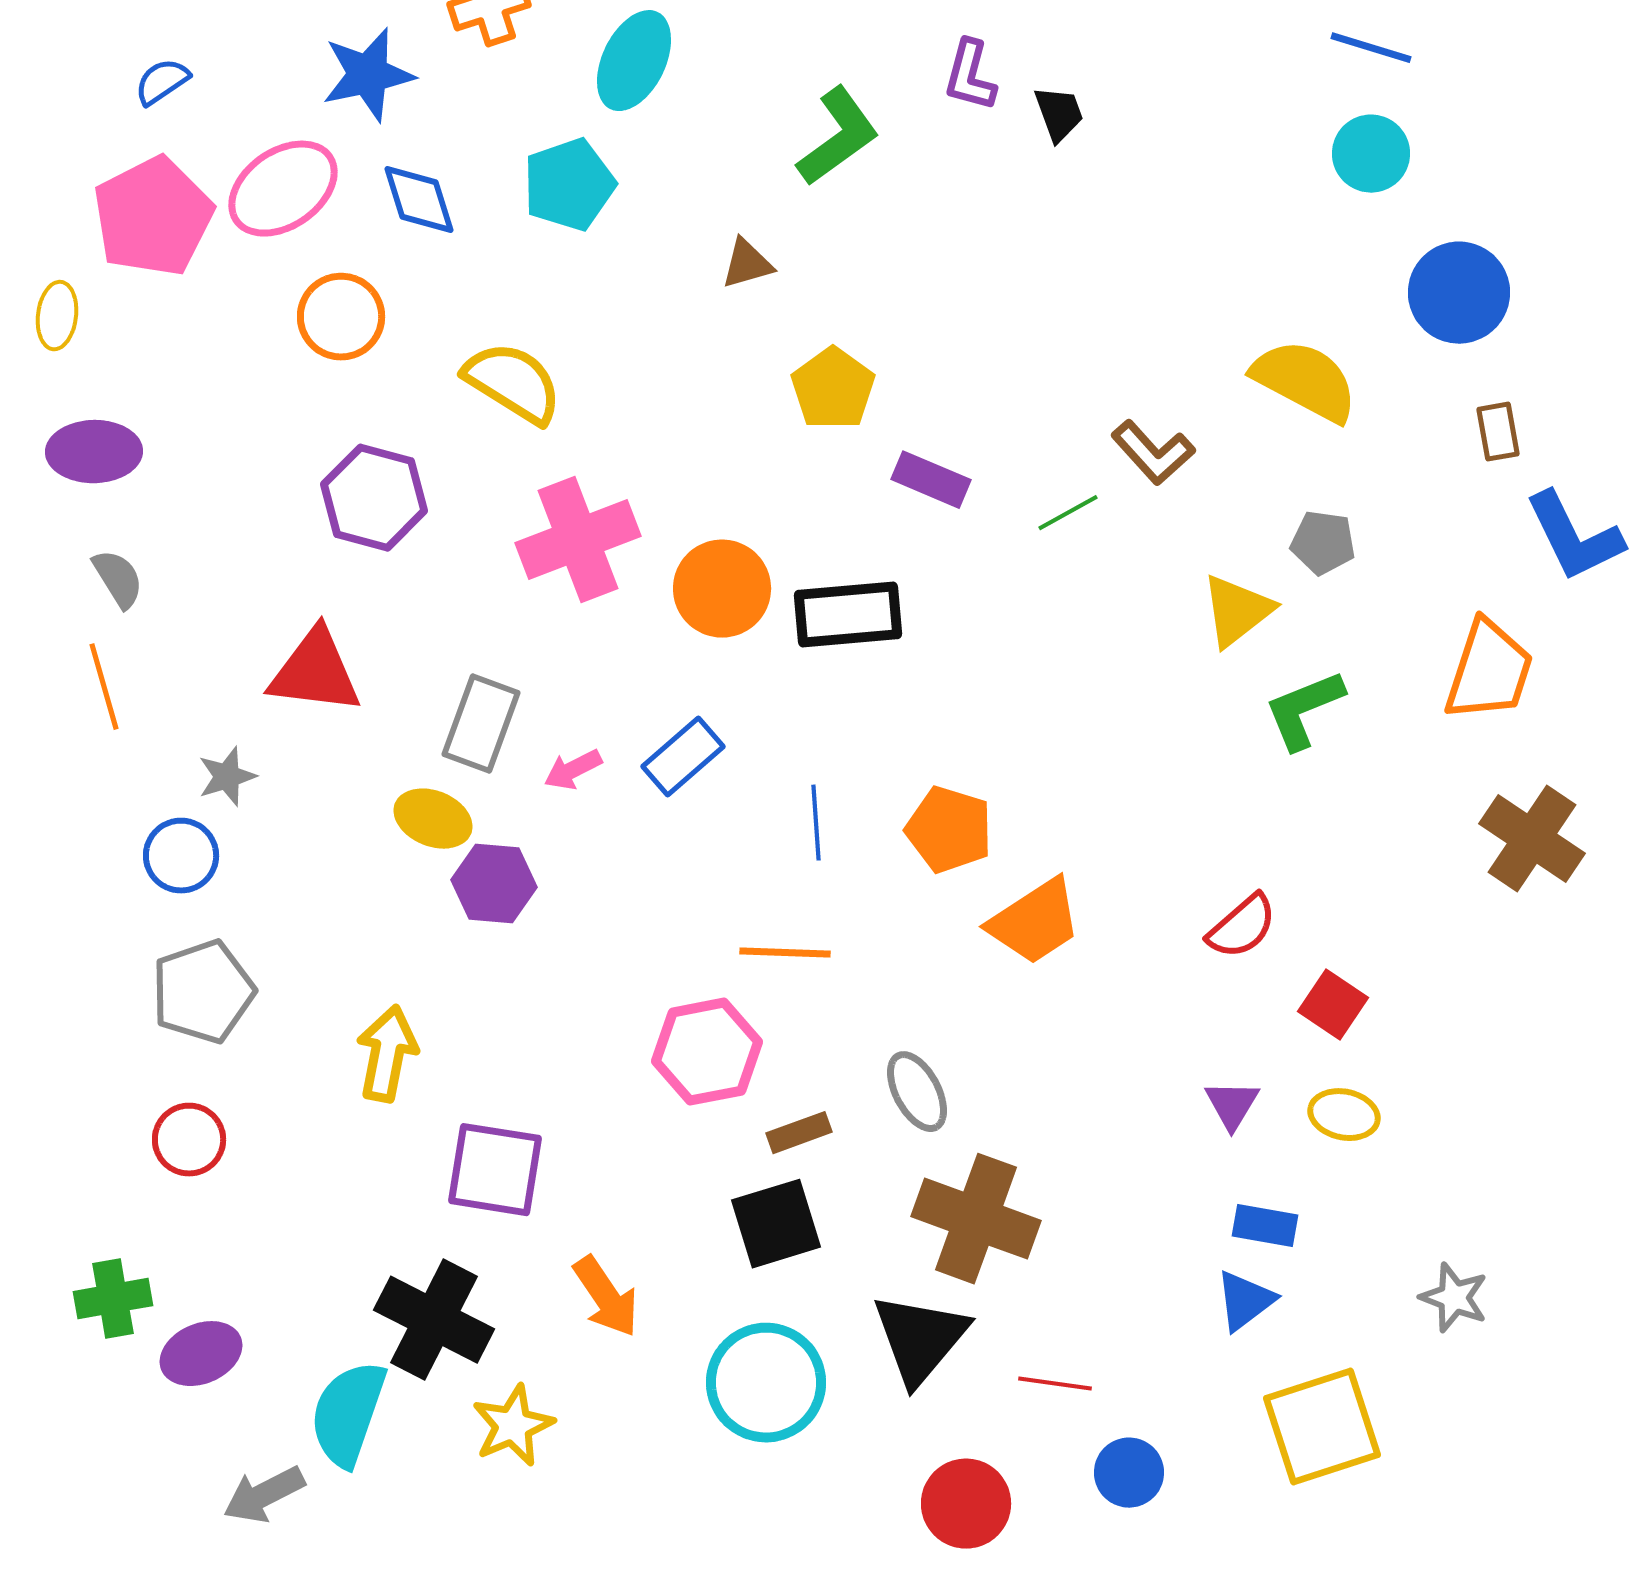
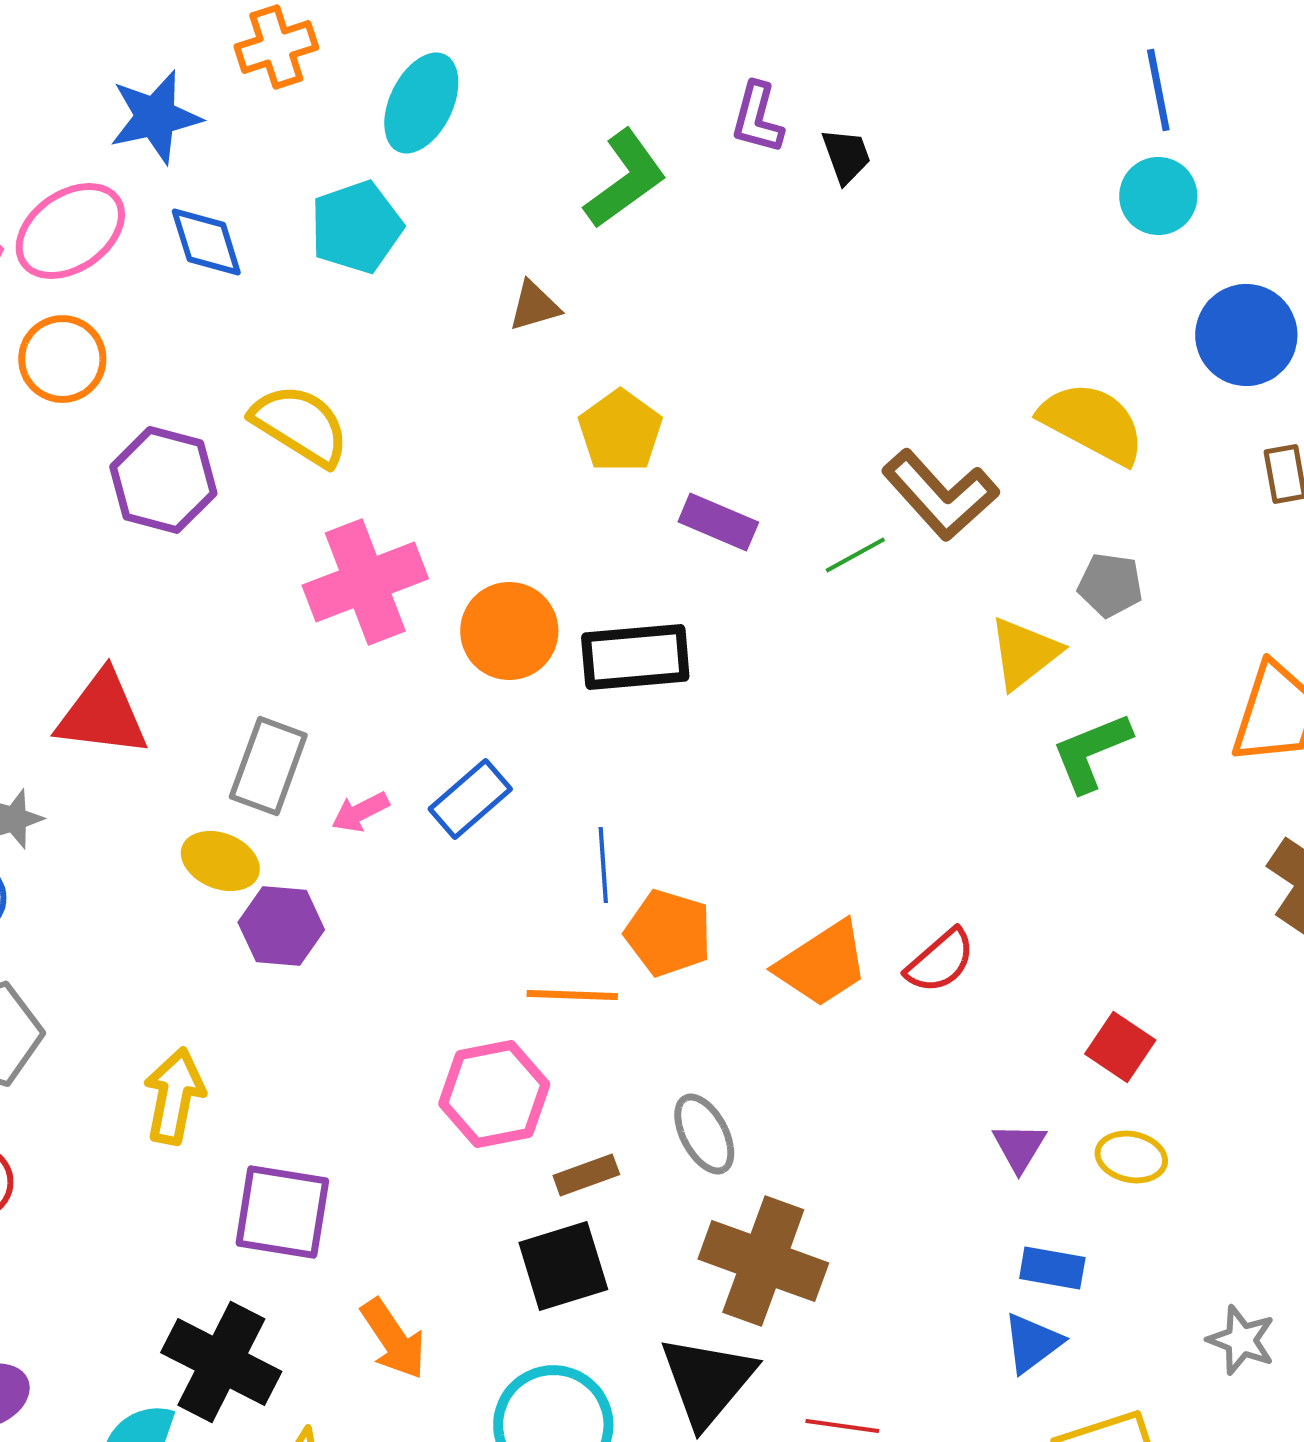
blue line: (1371, 48) -> (1158, 90), turned 62
orange circle: (341, 317) -> (62, 359), moved
brown L-shape: (1153, 453) -> (940, 495), size x1.4
purple hexagon: (374, 498) -> (163, 480), moved
orange pentagon: (949, 830) -> (668, 933), moved
red semicircle: (1242, 927) -> (940, 961), moved

